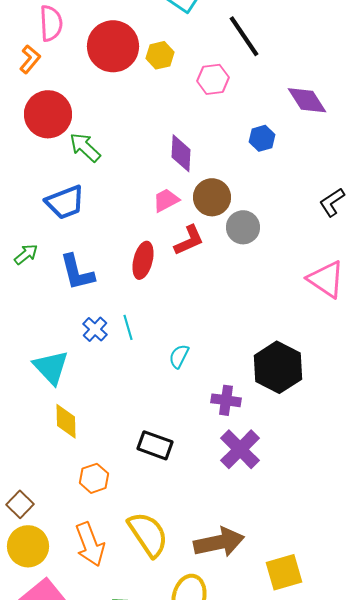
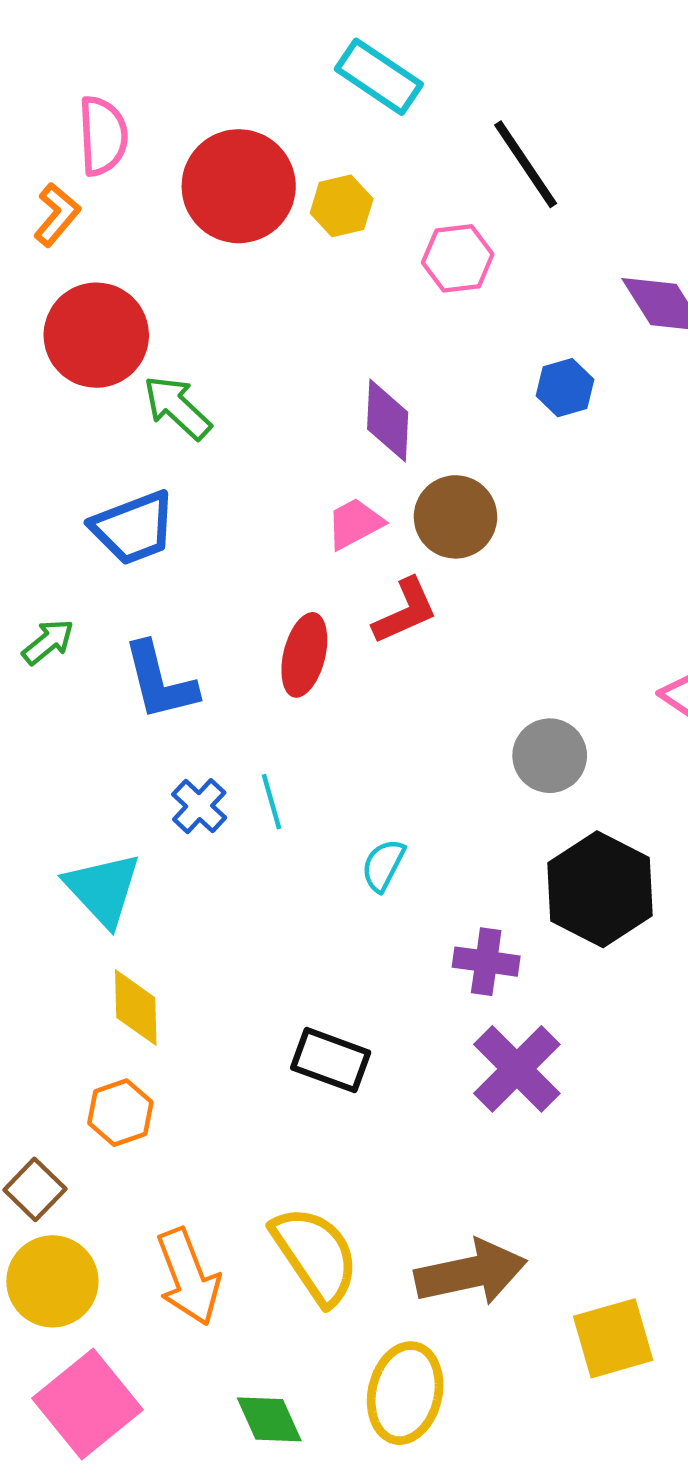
gray circle: (243, 227) -> (550, 756), moved
orange hexagon: (94, 478) -> (120, 1113), moved

